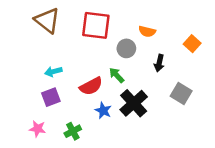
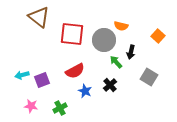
red square: (96, 25) -> (72, 34), moved
gray circle: (126, 48) -> (104, 40), size x1.5
cyan arrow: (53, 72) -> (22, 75), moved
green arrow: (117, 75) -> (116, 62), moved
black cross: (134, 103) -> (110, 85), size x0.6

